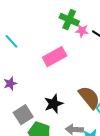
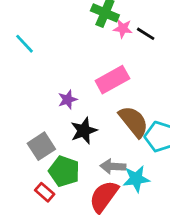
pink rectangle: (55, 57) -> (112, 80), moved
purple star: (10, 84) -> (68, 100), moved

